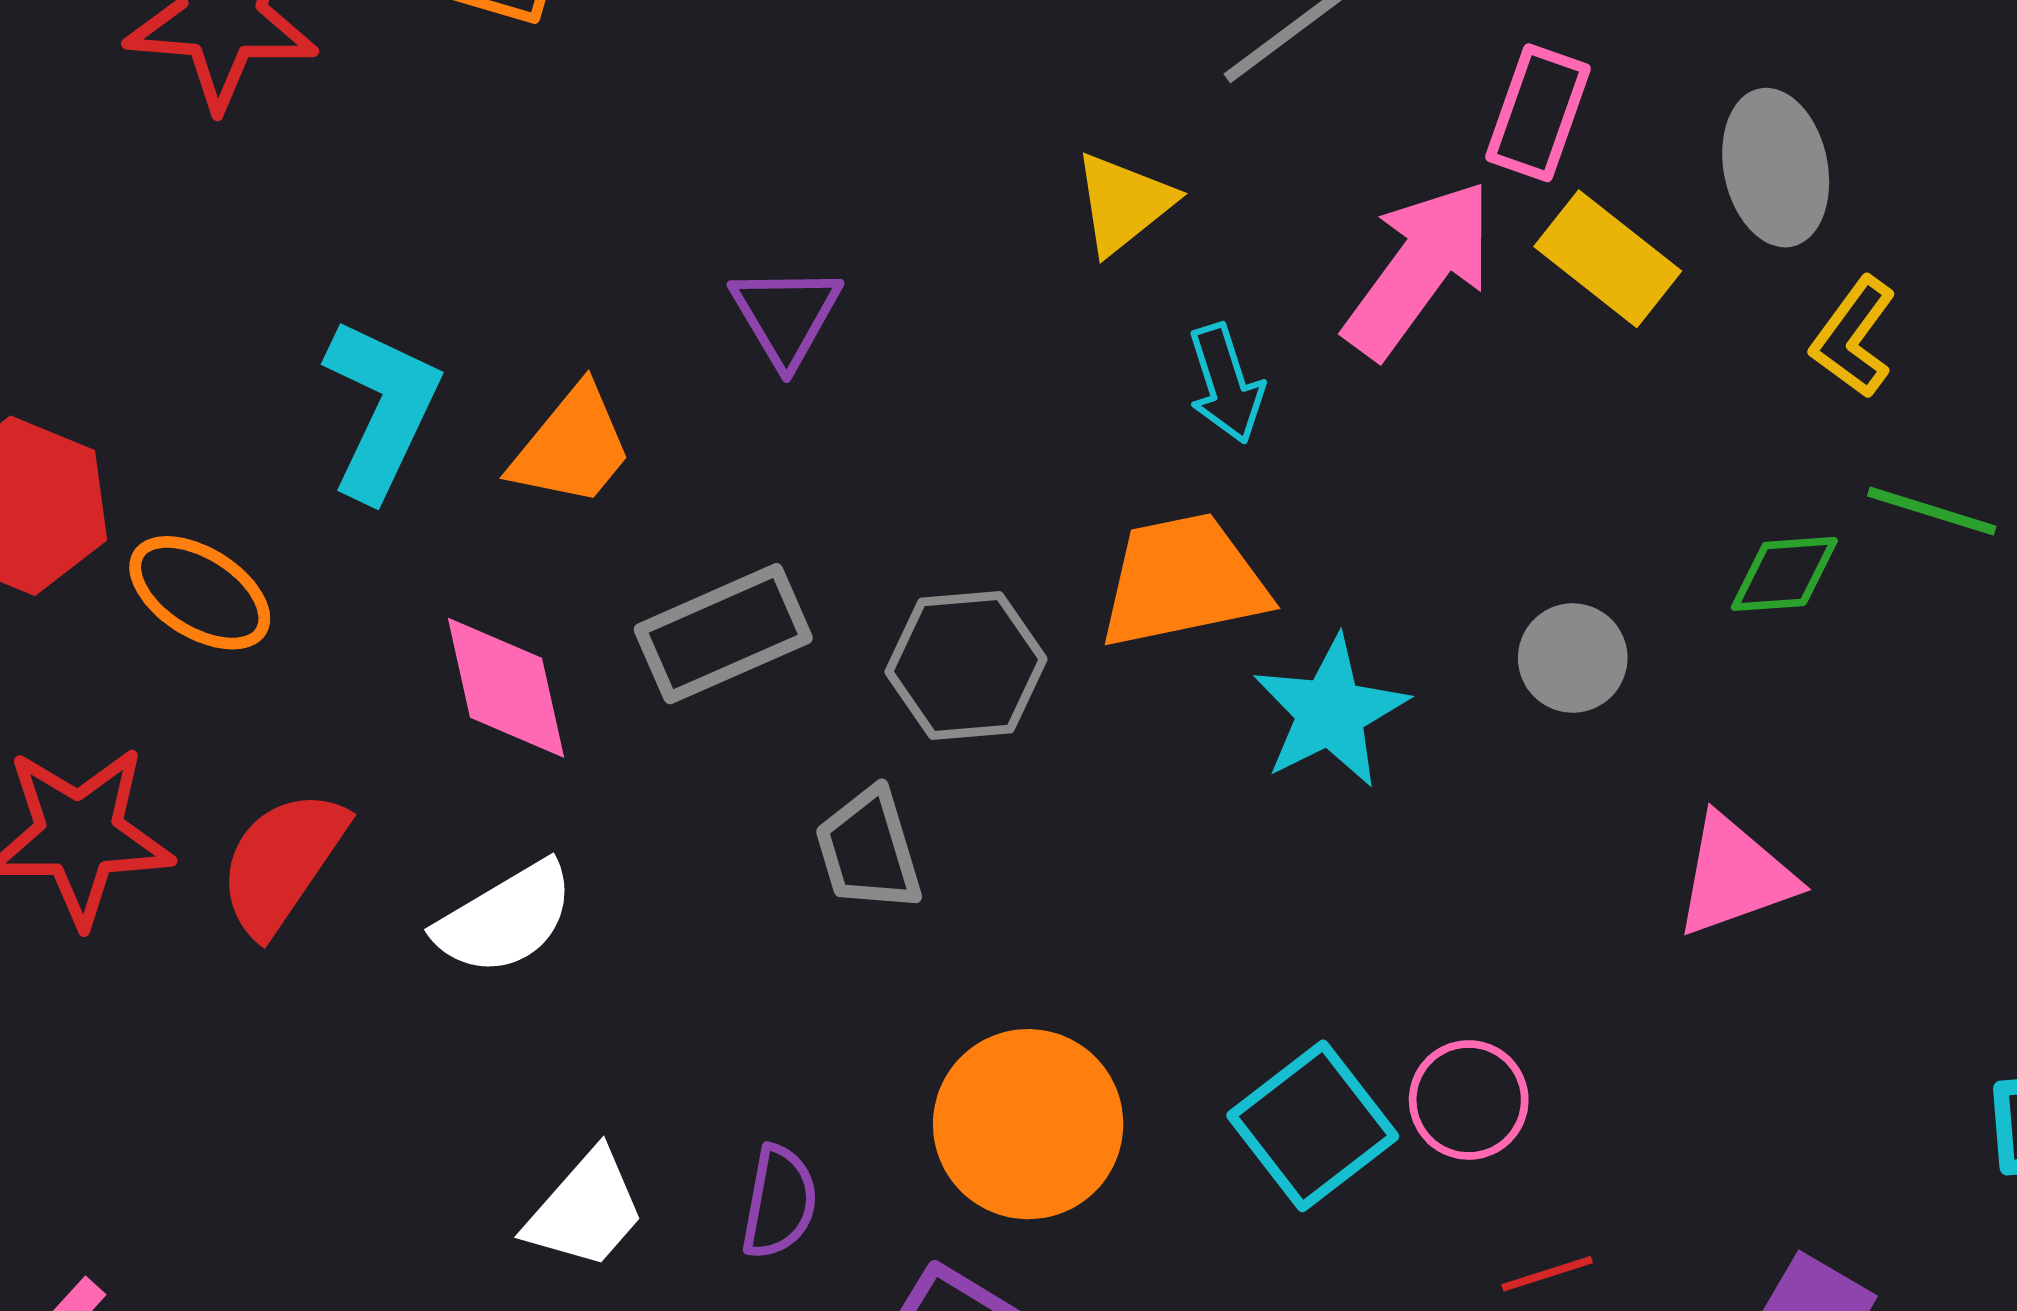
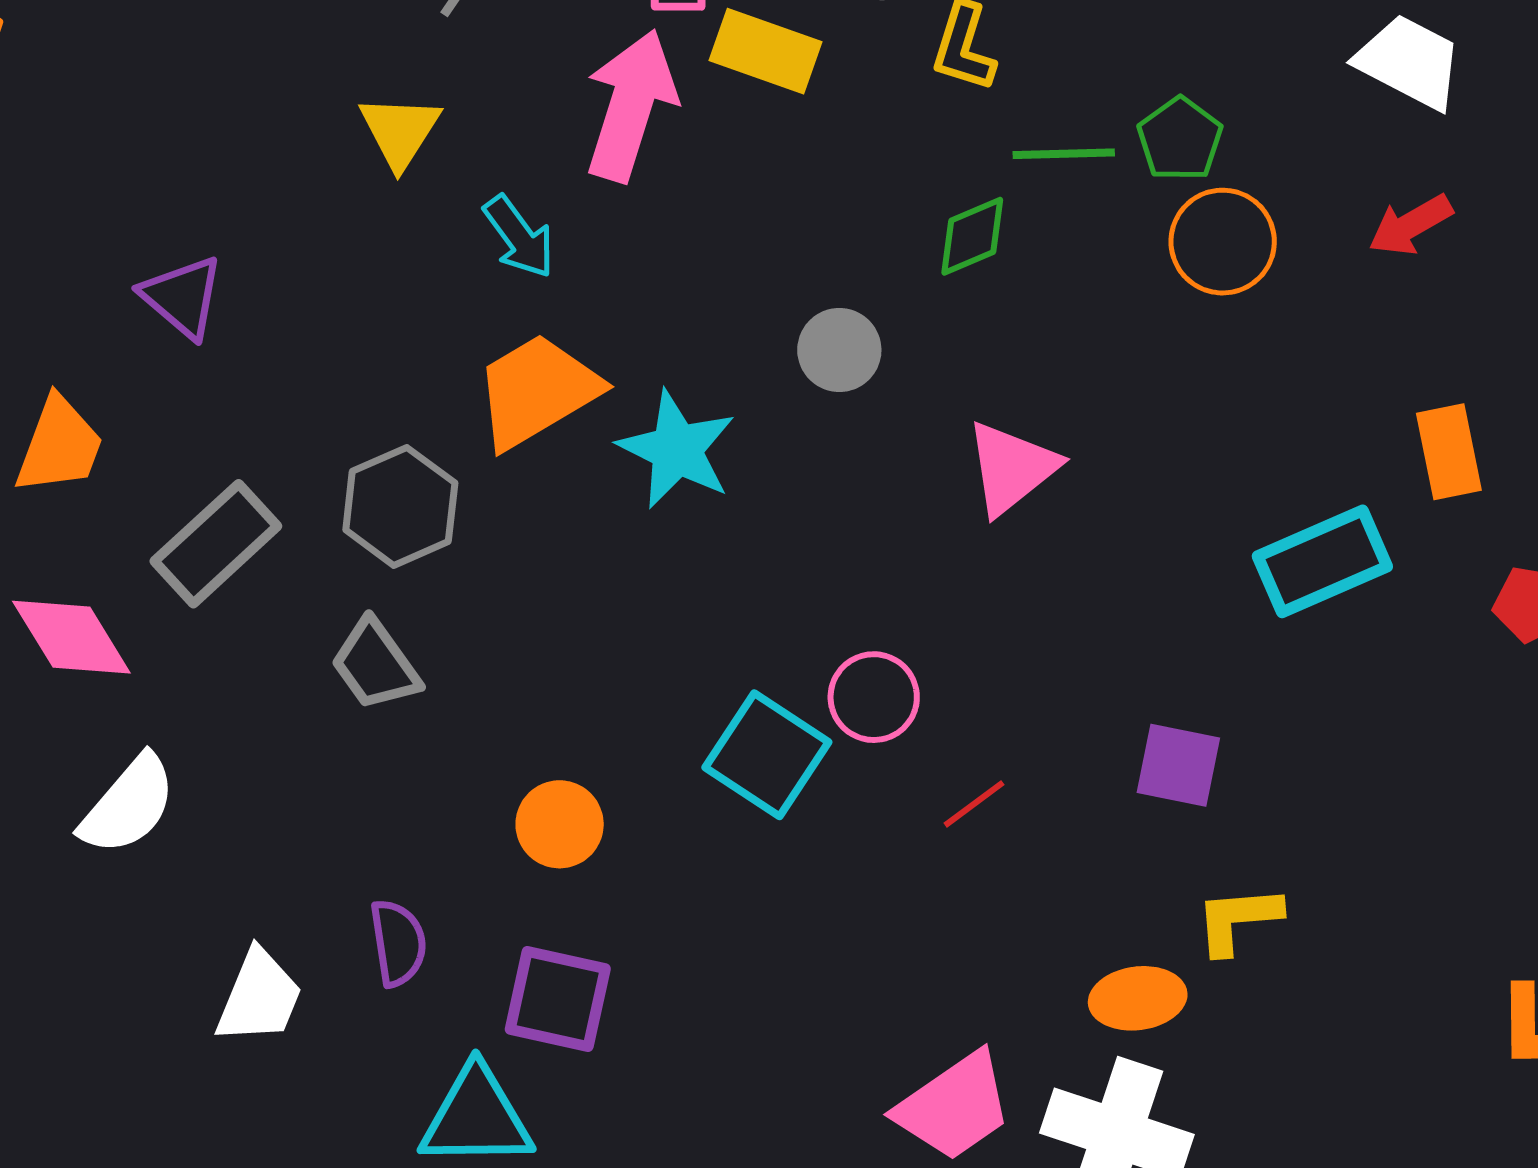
orange circle: (1028, 1124) -> (560, 824), size x0.6

